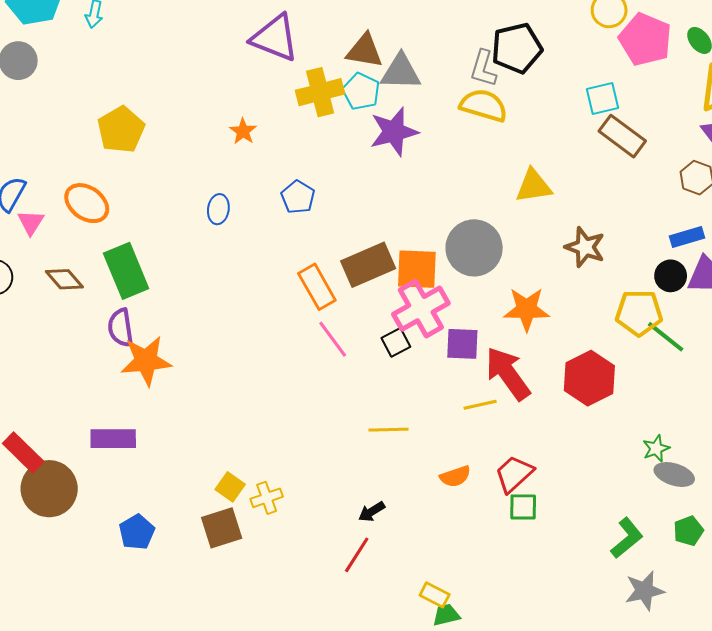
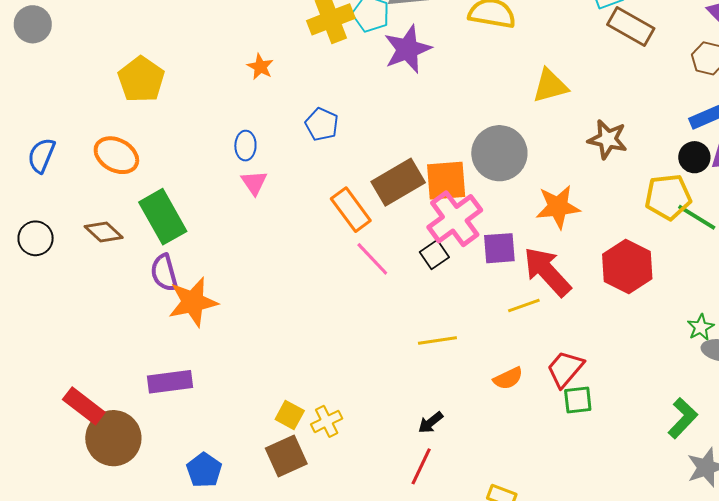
pink triangle: (31, 222) -> (254, 183), moved

